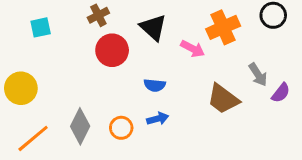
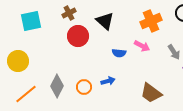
cyan square: (41, 27) -> (31, 21), size x1.5
pink arrow: (193, 49) -> (142, 46), moved
blue semicircle: (155, 85) -> (119, 53), moved
brown trapezoid: (223, 99) -> (151, 93), moved

